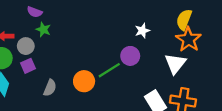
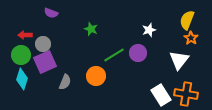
green star: (43, 30) -> (91, 29), moved
orange star: (188, 39) -> (191, 38), size x0.6
purple square: (28, 66) -> (45, 62), size x1.6
green line: (109, 70) -> (114, 55), moved

